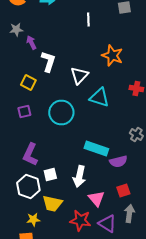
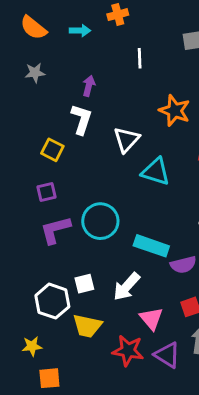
purple arrow: (31, 42) -> (89, 86), moved, turned 40
cyan circle: (61, 112) -> (100, 221), moved
purple L-shape: (30, 154) -> (55, 230), moved, turned 50
white arrow: (79, 176) -> (127, 287), turned 30
yellow star: (33, 220) -> (32, 346), moved

